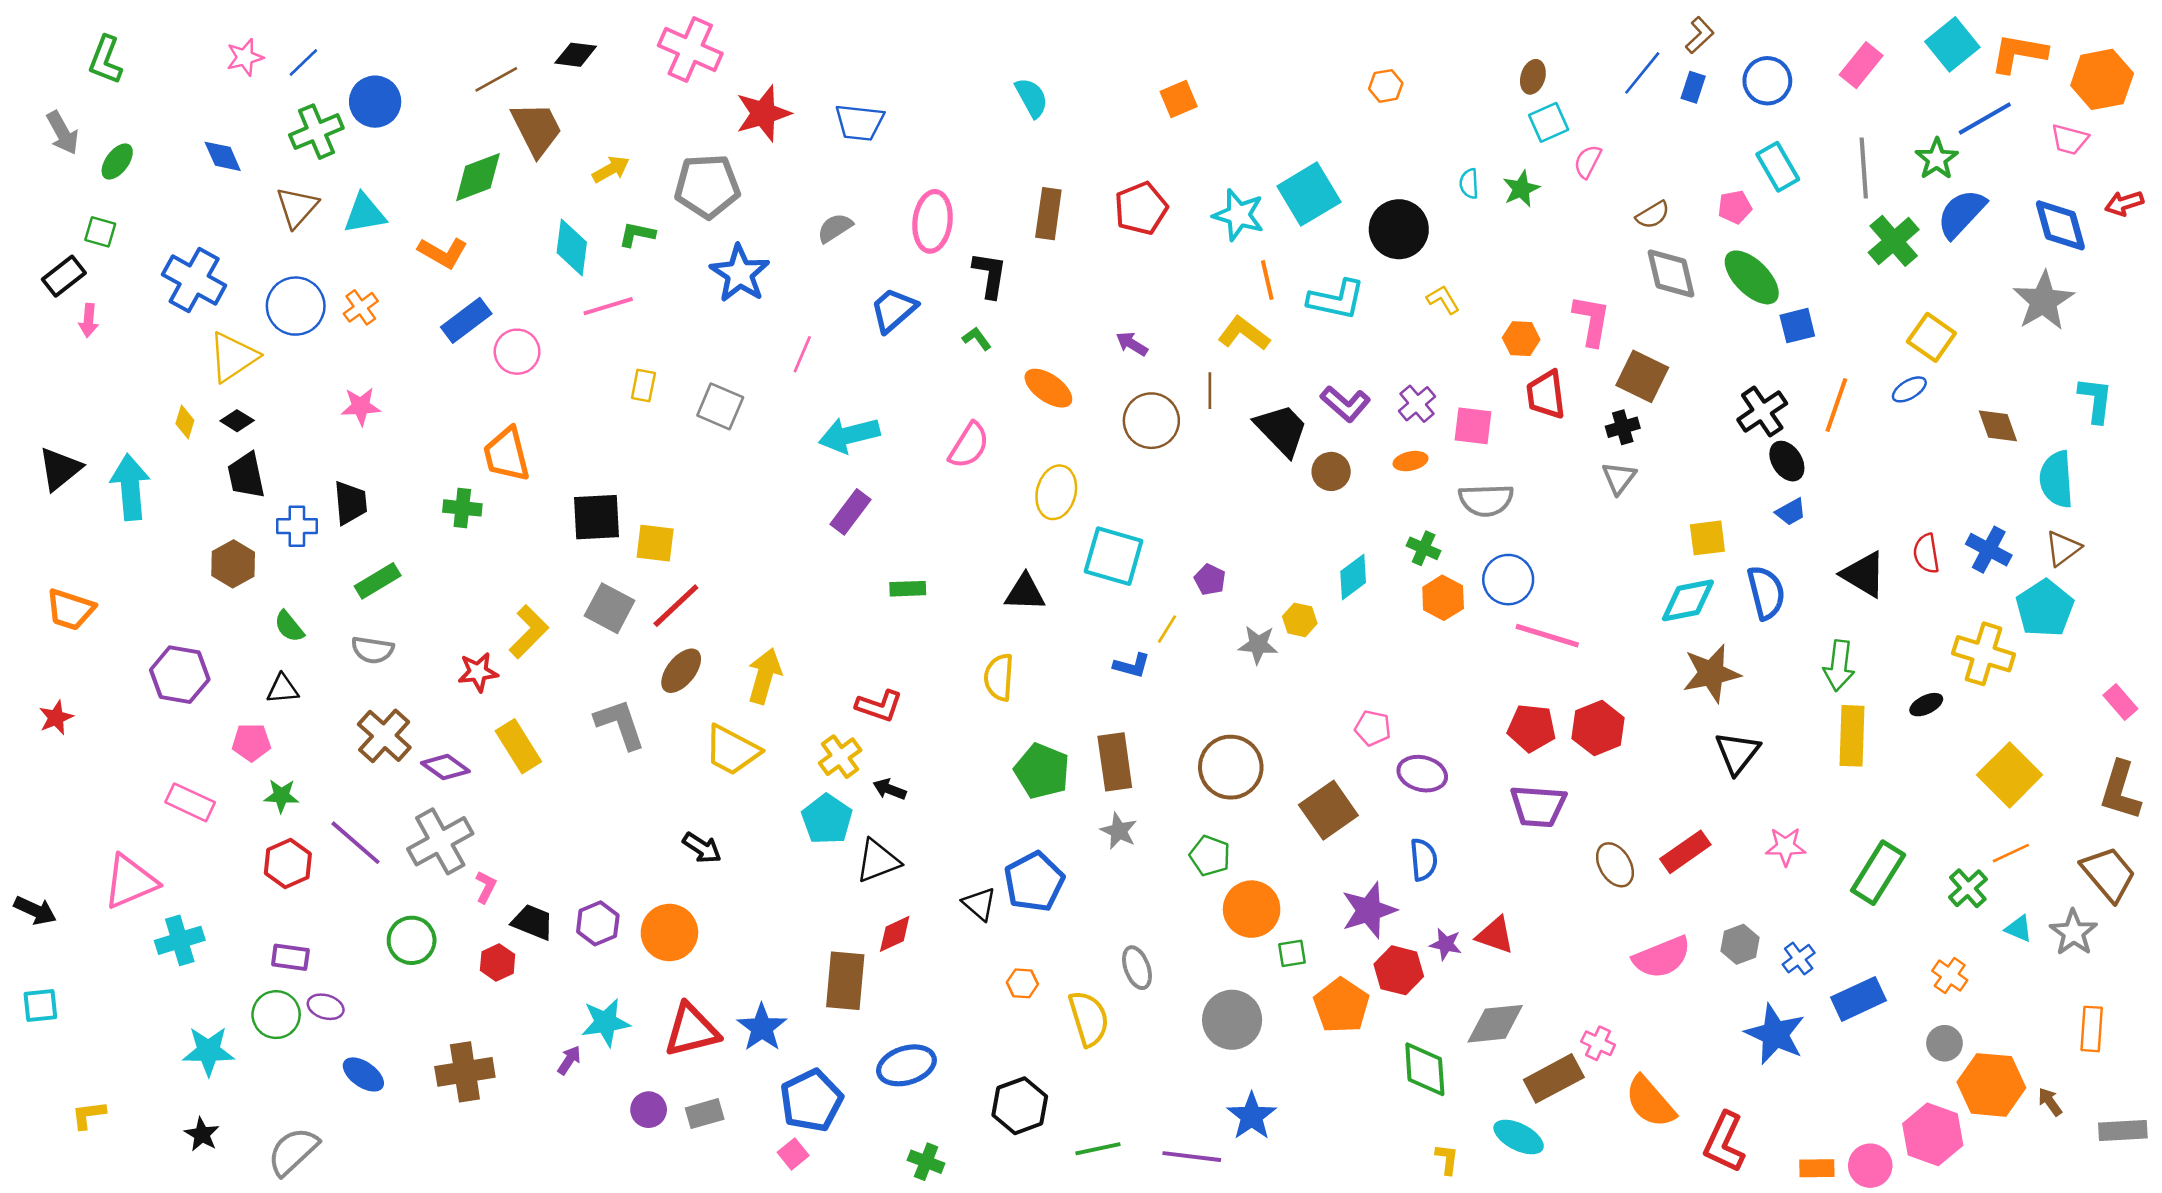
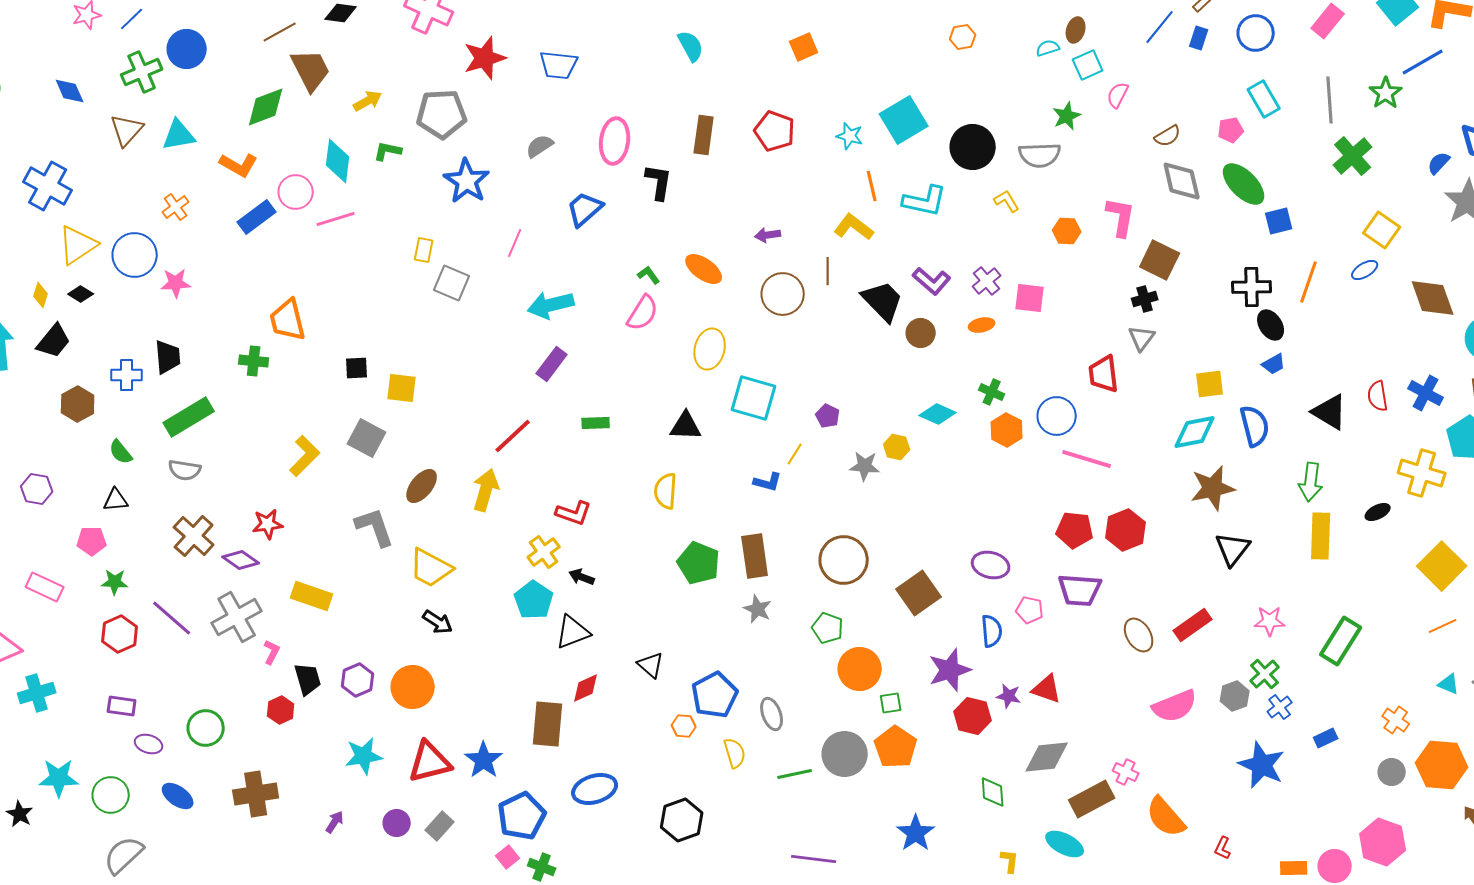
cyan semicircle: (1469, 184) -> (1048, 48), moved, turned 75
red pentagon: (1141, 208) -> (775, 131), turned -30
blue semicircle: (1961, 214) -> (1439, 163), moved, size x0.6
cyan star: (1239, 215) -> (850, 136), size x0.7
blue circle: (296, 306) -> (135, 255), moved
pink line: (608, 306) -> (336, 219), moved
green L-shape: (977, 339) -> (649, 275), moved
purple arrow: (1132, 344) -> (768, 235), turned -40
pink circle: (517, 352) -> (296, 192), moved
yellow rectangle: (643, 386) -> (424, 250), moved
red trapezoid: (1546, 395) -> (1104, 374), moved
black cross: (1762, 412) -> (1252, 287), turned 33
brown diamond: (1998, 426) -> (1433, 298), size x1.4
black trapezoid: (246, 475) -> (54, 341), moved, turned -129
gray semicircle: (1486, 500) -> (1040, 155), moved
black square: (596, 517) -> (357, 368), size x0.6
cyan diamond: (1353, 577) -> (938, 414), turned 60
green rectangle: (378, 581) -> (189, 417), size x1.4
red line: (676, 606) -> (513, 436), moved
red star: (478, 672) -> (268, 524), moved
purple hexagon: (180, 675) -> (37, 489), size x0.7
pink pentagon: (1373, 728) -> (1030, 610), moved
yellow rectangle: (518, 746) -> (312, 596), moved, turned -39
yellow trapezoid: (732, 750) -> (431, 568), moved
blue pentagon: (1034, 882) -> (715, 695), moved
green cross: (1968, 888) -> (1265, 674), moved
black trapezoid: (533, 922) -> (308, 679), turned 52
green circle: (412, 940) -> (206, 728), moved
blue rectangle: (1859, 999) -> (1326, 738), size x0.6
orange pentagon: (1341, 1005) -> (896, 747), moved
green circle: (276, 1015) -> (111, 795), moved
yellow semicircle: (1089, 1018) -> (735, 753), size x0.7
purple arrow: (569, 1060) -> (335, 822), moved
green diamond: (1425, 1069) -> (993, 792), size x0.7
orange hexagon: (1991, 1085) -> (1442, 765), moved
gray rectangle: (705, 1114) -> (440, 826), turned -32
blue star: (1252, 1116) -> (916, 833), moved
black star: (202, 1134) -> (20, 814), moved
red L-shape: (1724, 1142) -> (1223, 848), size x0.5
green line: (1098, 1149) -> (795, 774), moved
green cross: (926, 1162) -> (542, 867), moved

